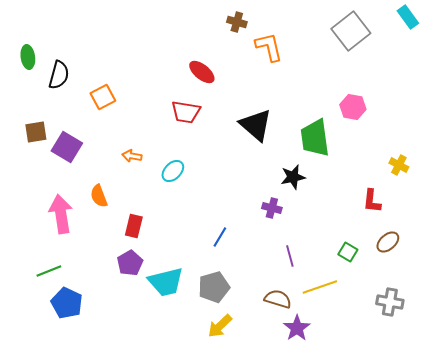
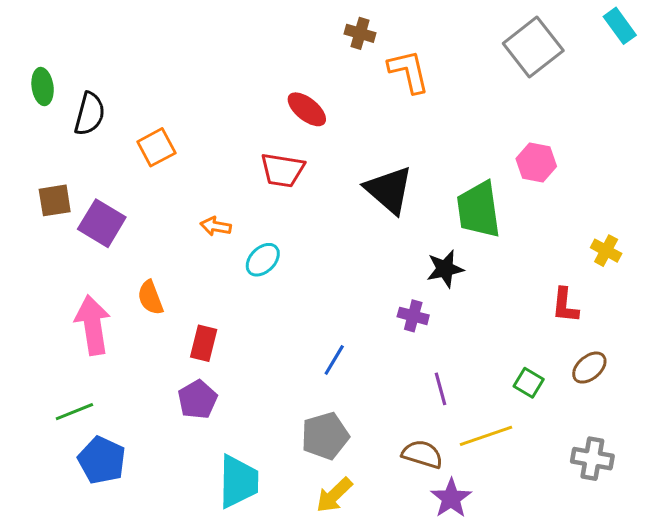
orange arrow: (132, 156) -> (216, 226), moved
cyan trapezoid: (166, 282) -> (238, 481), moved, turned -75

